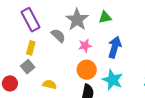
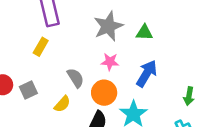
gray semicircle: (58, 36) -> (75, 78), moved
gray square: (28, 67) -> (28, 90), moved
yellow semicircle: (50, 84) -> (62, 104), moved, turned 104

